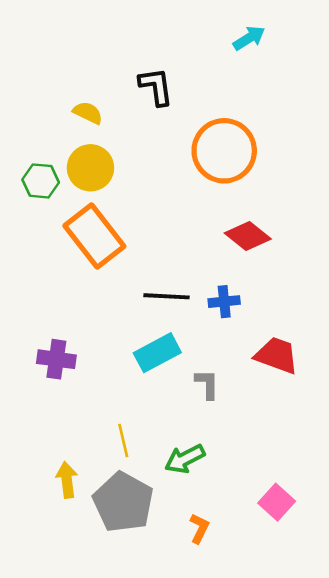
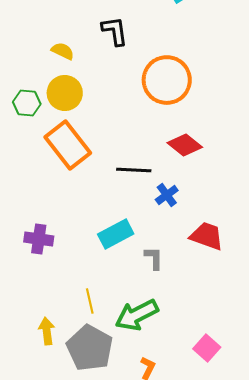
black line: (166, 296) -> (134, 170), moved
blue cross: (224, 302) -> (167, 195), turned -30
green arrow: (185, 459) -> (137, 315), size x1.4

